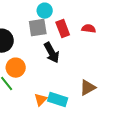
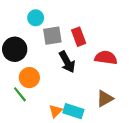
cyan circle: (45, 11) -> (36, 18), moved
red semicircle: (89, 29) -> (106, 58), moved, size x1.5

